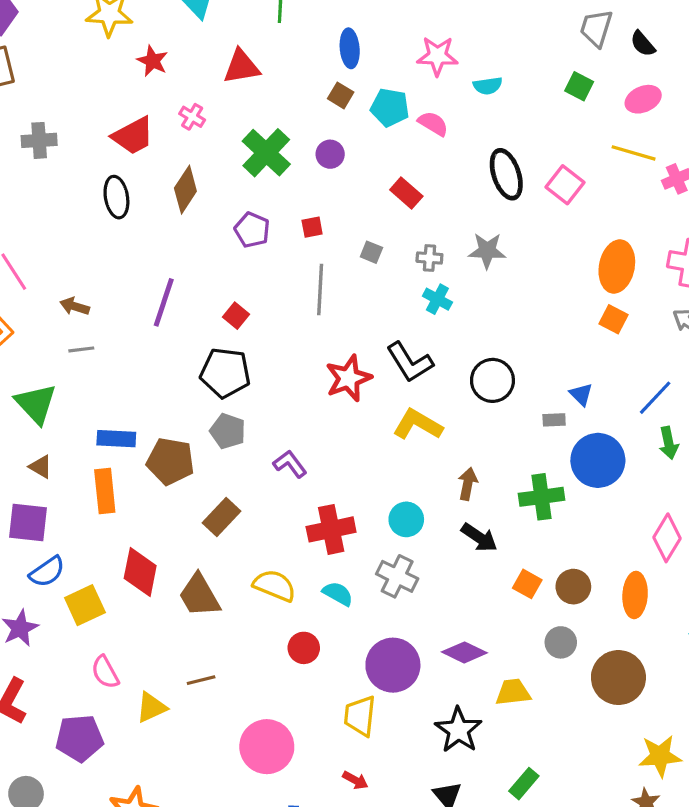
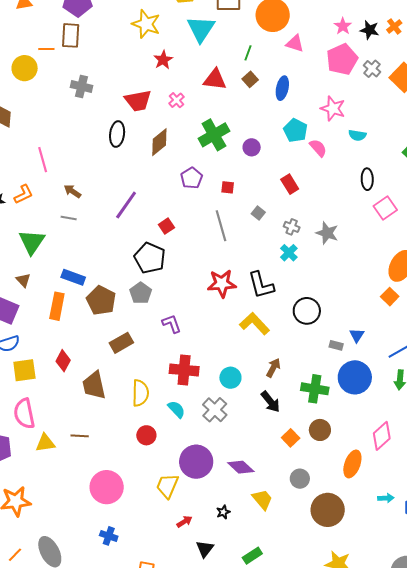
brown square: (341, 95) -> (250, 79), moved
black ellipse: (506, 174) -> (367, 179), moved, size x0.7
gray line: (320, 290) -> (221, 226), turned -36
red diamond: (140, 572) -> (63, 361), size x0.7
yellow semicircle: (275, 586) -> (140, 393), turned 52
brown circle: (573, 587) -> (320, 430), moved
pink semicircle: (105, 672) -> (24, 414), size x1.4
yellow trapezoid: (513, 692) -> (262, 499), turned 40
black star: (458, 730) -> (223, 512), size x0.5
red arrow: (355, 780) -> (184, 522), moved, turned -77

